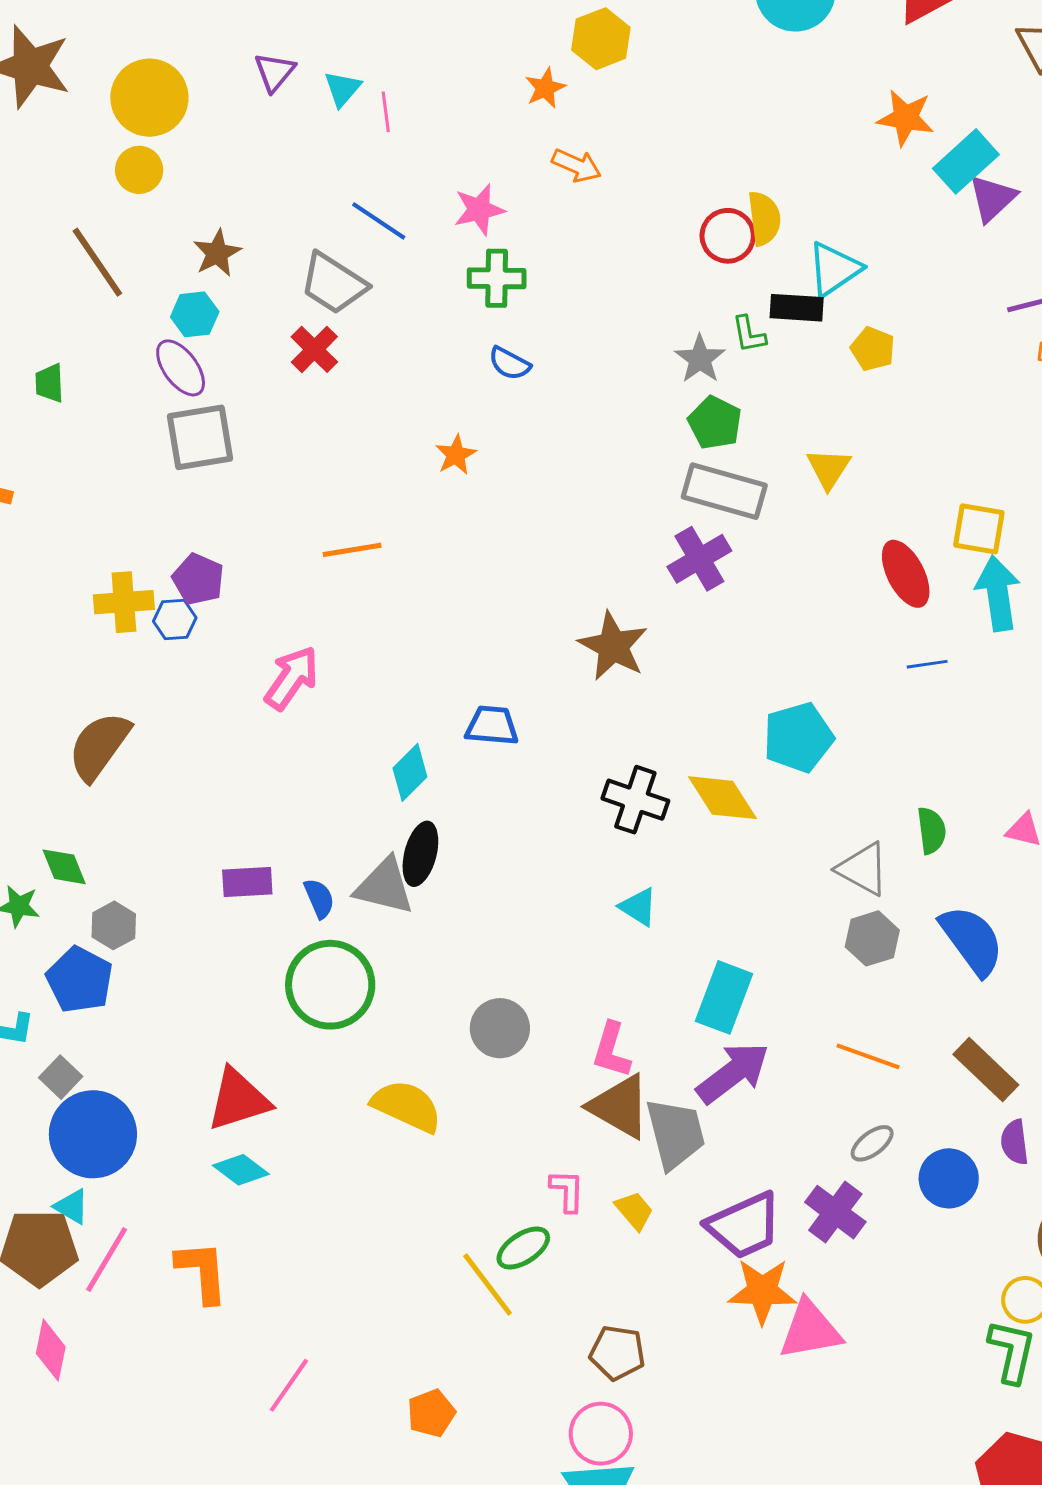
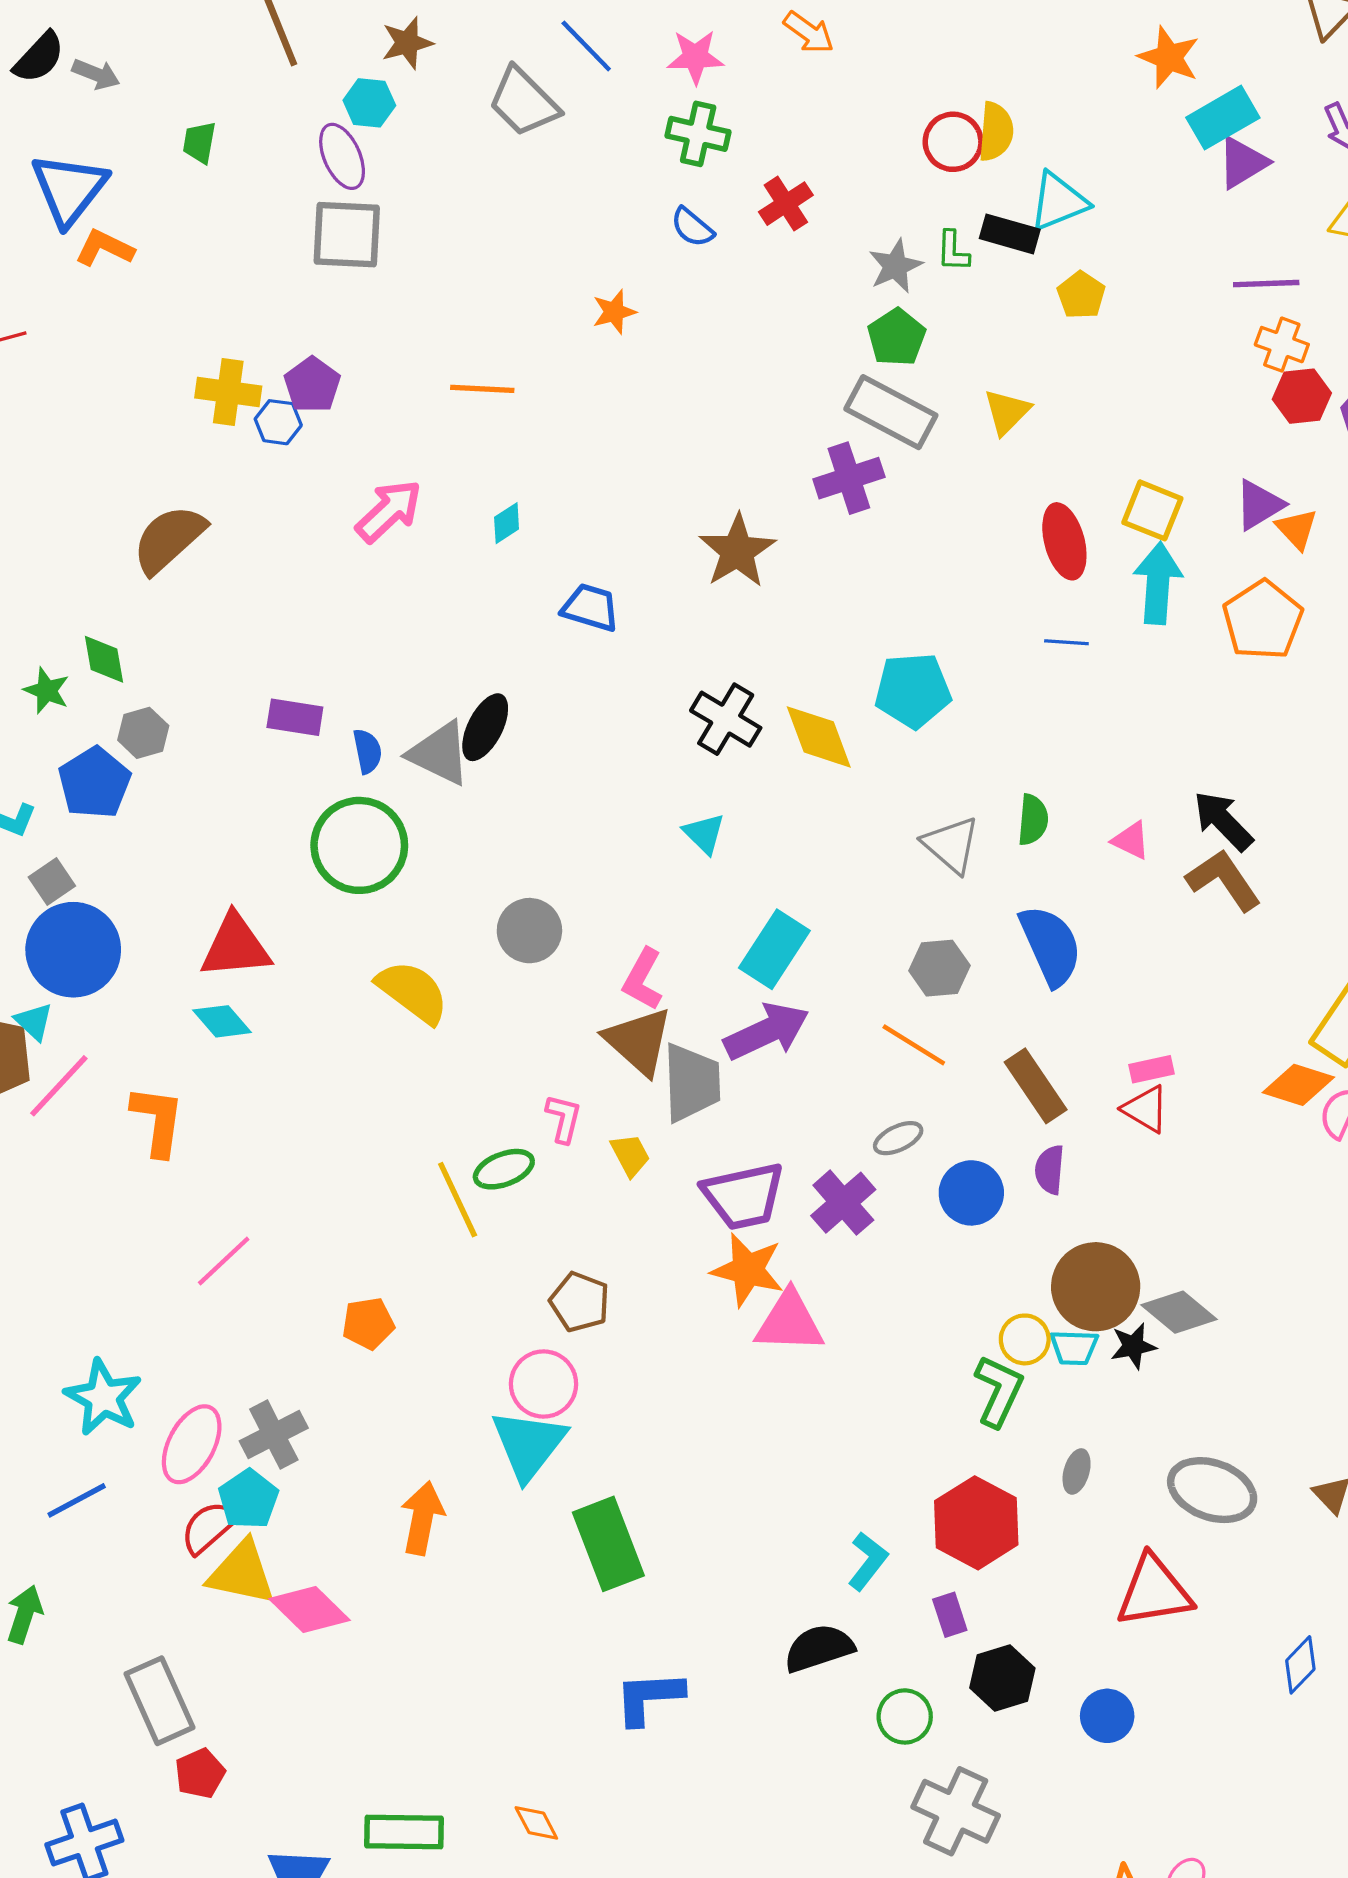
red cross: (314, 349) -> (786, 204), moved
cyan diamond: (410, 772) -> (507, 523), moved, size x0.7
gray hexagon: (872, 938) -> (939, 968), moved

